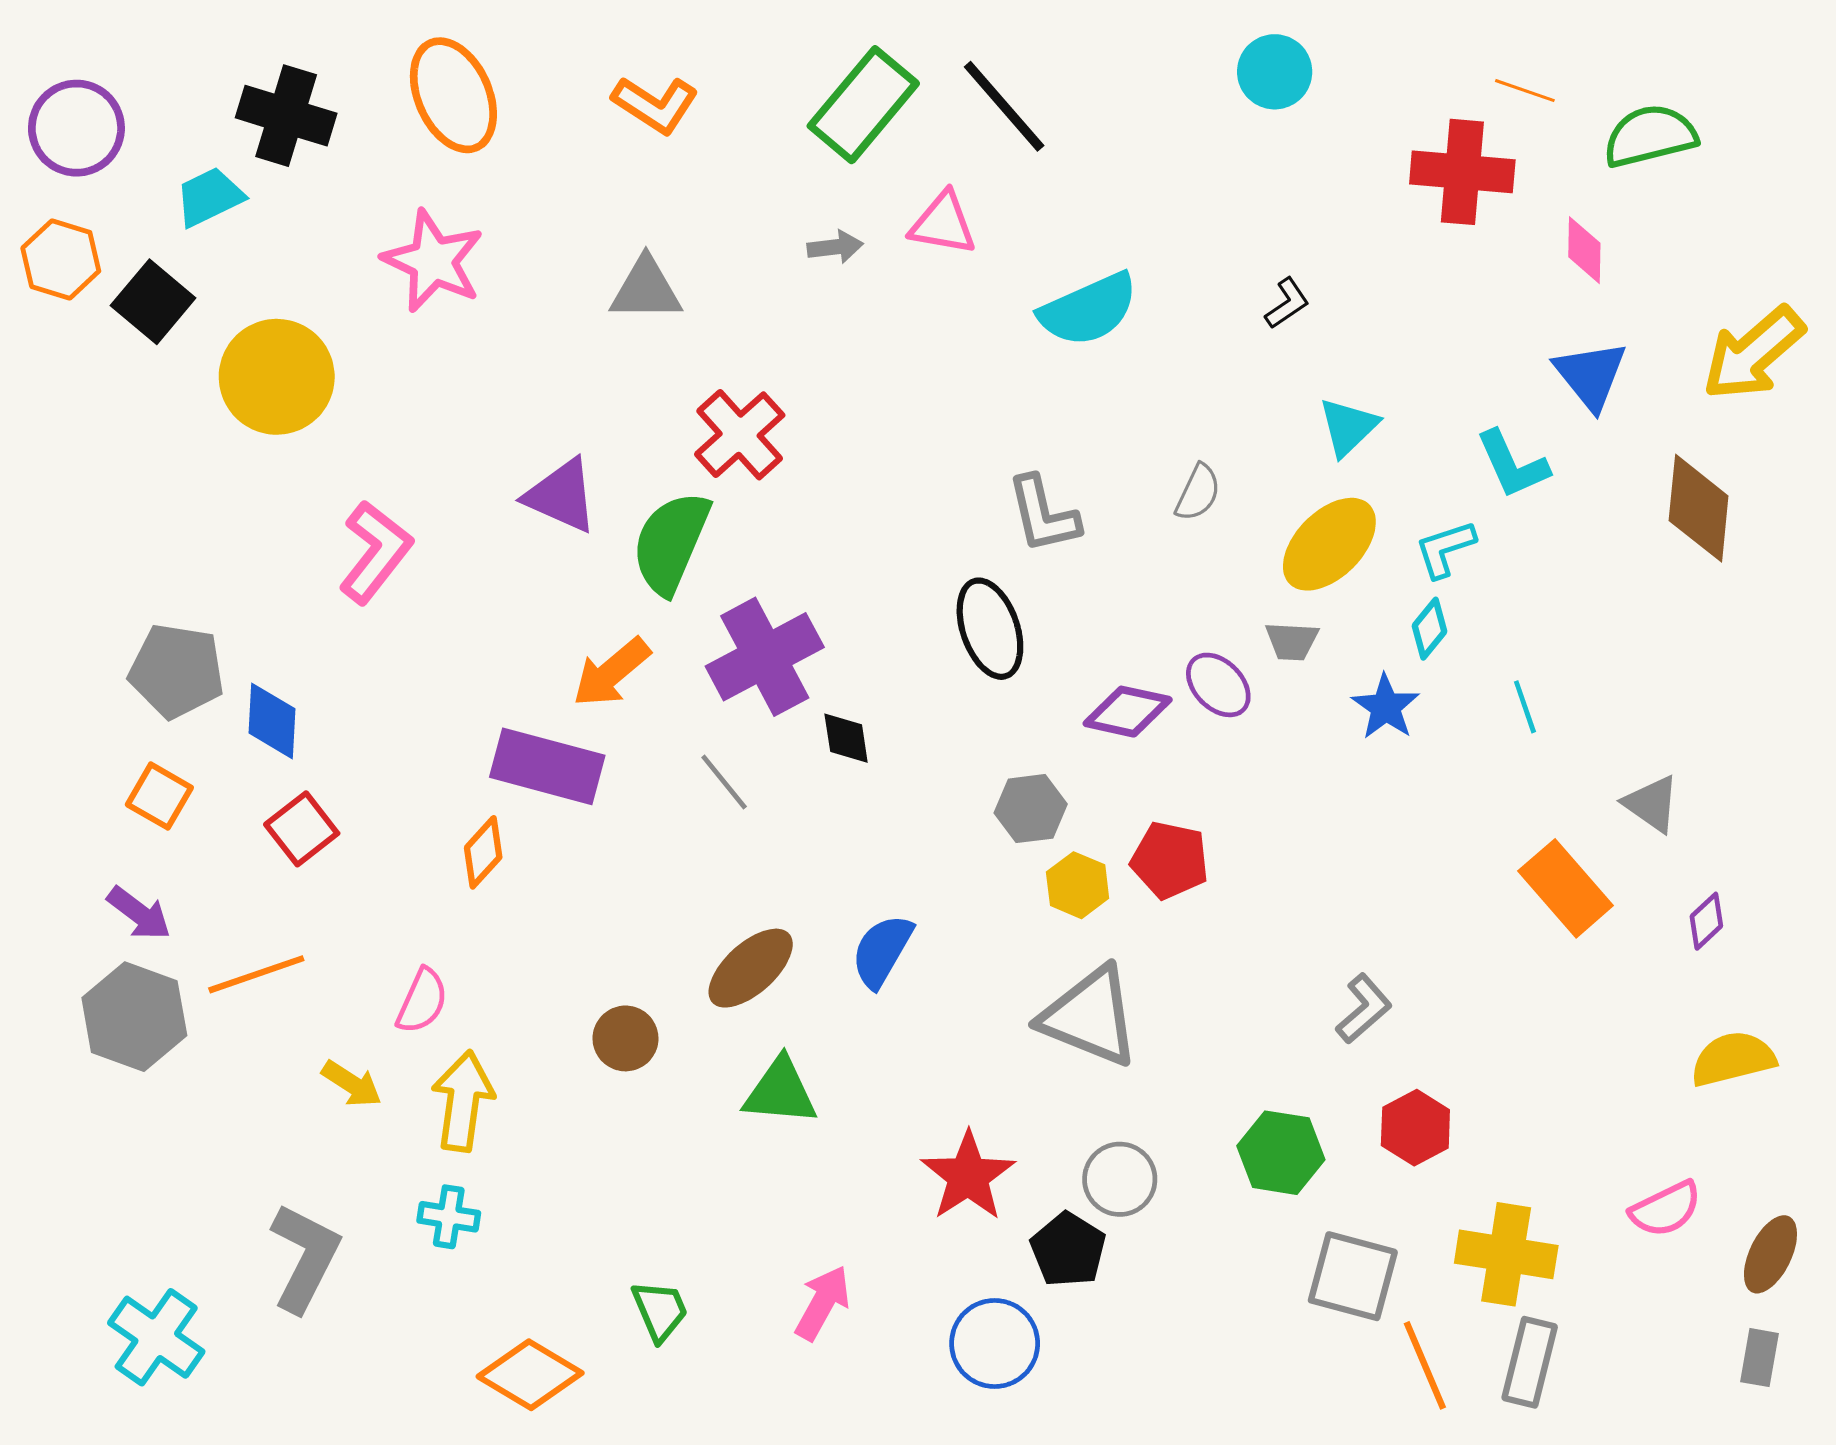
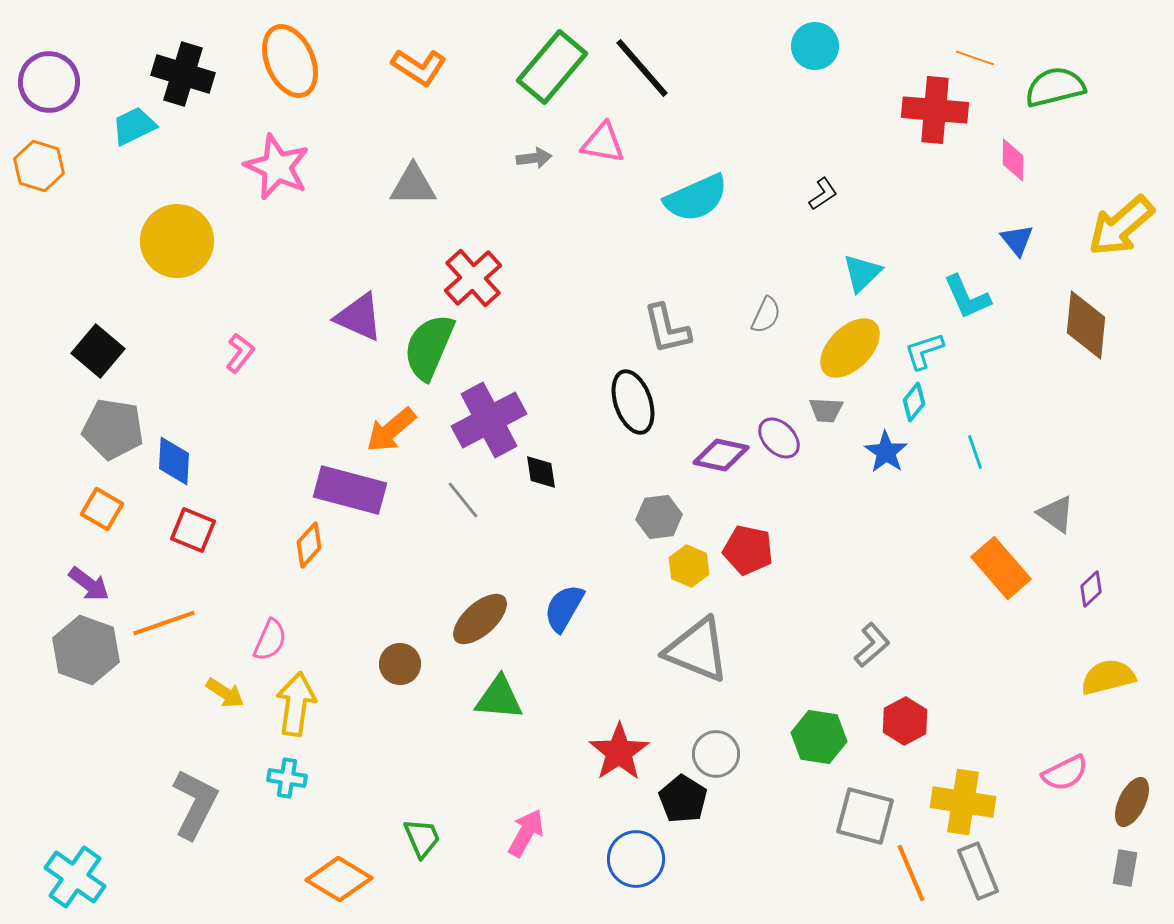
black square: (153, 302) -> (98, 351), moved
blue triangle: (1591, 375) -> (1017, 240), size x0.7
pink L-shape: (375, 552) -> (240, 353), size x0.6
red square: (302, 829) -> (193, 530), turned -30
cyan cross: (156, 1337) -> (75, 877), moved
gray rectangle: (1530, 1362) -> (978, 871), turned -36

